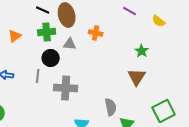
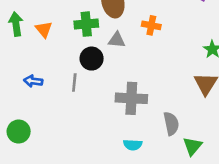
orange triangle: (15, 36) -> (44, 29), turned -32
gray cross: (66, 88) -> (131, 98), moved

